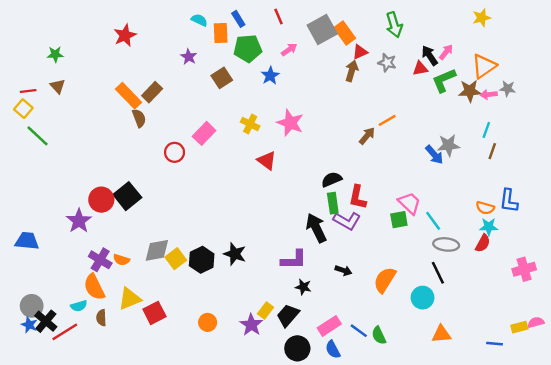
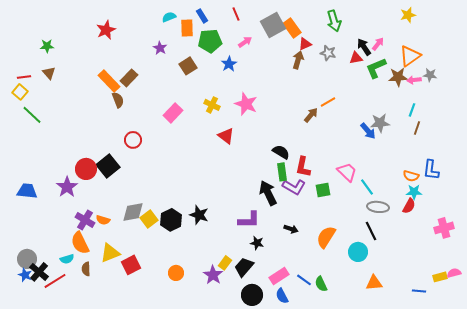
cyan semicircle: (199, 20) -> (169, 17), turned -48
red circle: (175, 152) -> (133, 140), moved
black semicircle: (332, 180) -> (281, 152), turned 54
green square: (399, 220) -> (323, 190), moved
blue trapezoid: (27, 241) -> (27, 191), moved

